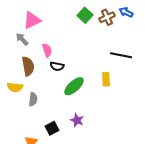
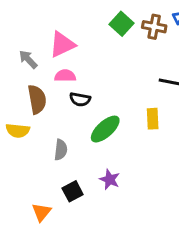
brown cross: (107, 17) -> (154, 27), turned 35
pink triangle: (32, 20) -> (62, 44), moved
pink semicircle: (47, 50) -> (65, 76), turned -72
gray semicircle: (33, 99) -> (61, 150), moved

